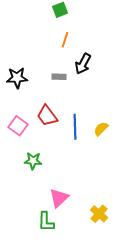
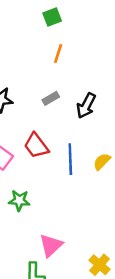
black arrow: (83, 64) -> (86, 106), moved
gray rectangle: (59, 77) -> (51, 98), turned -32

